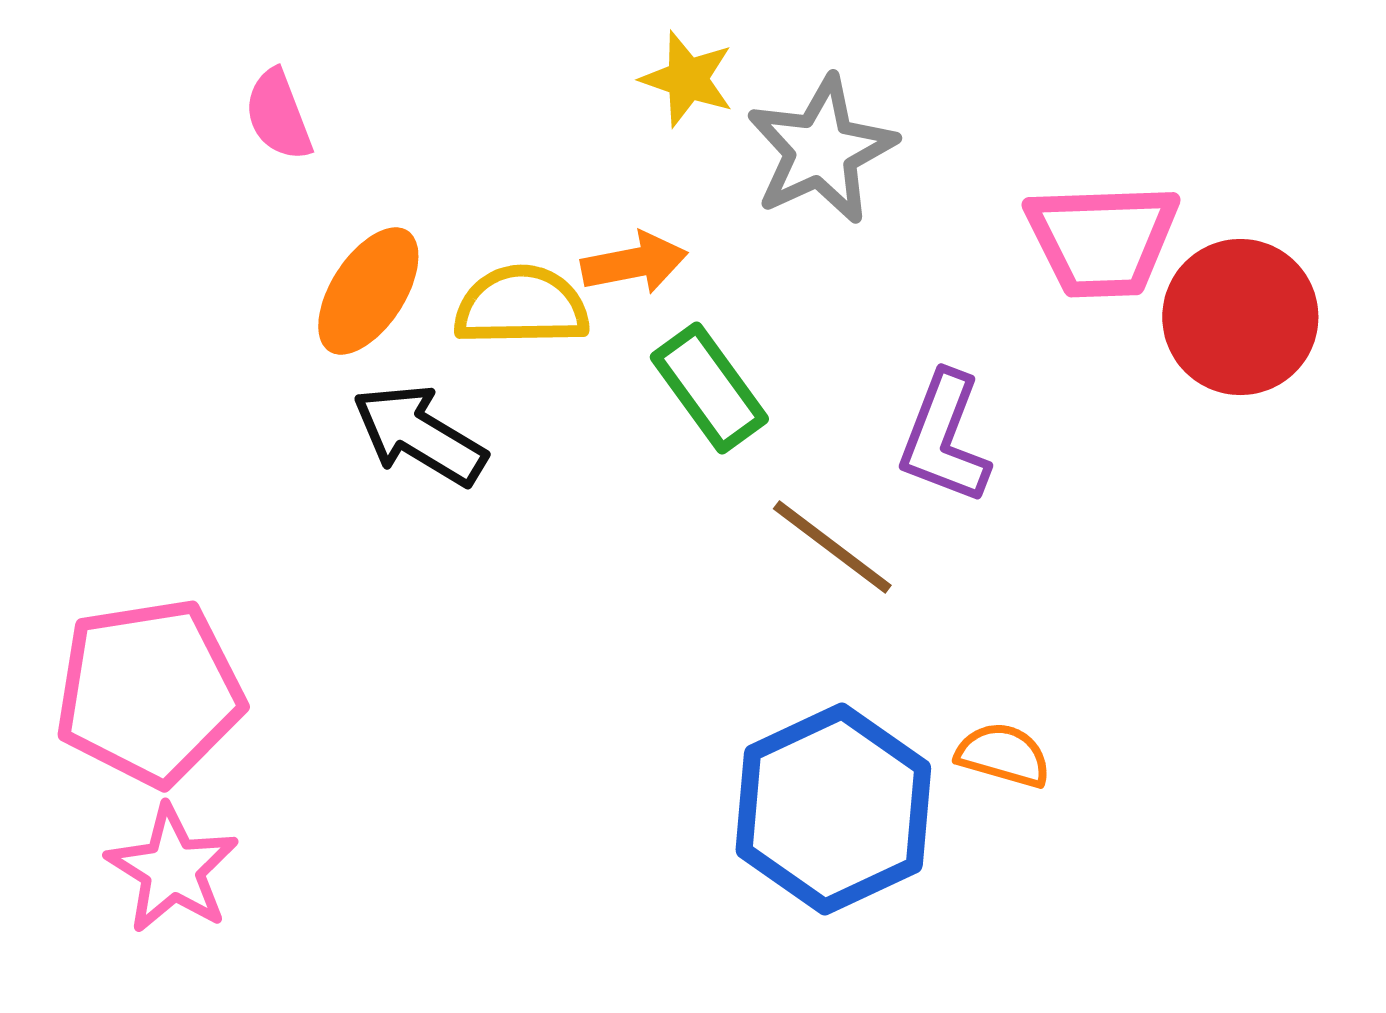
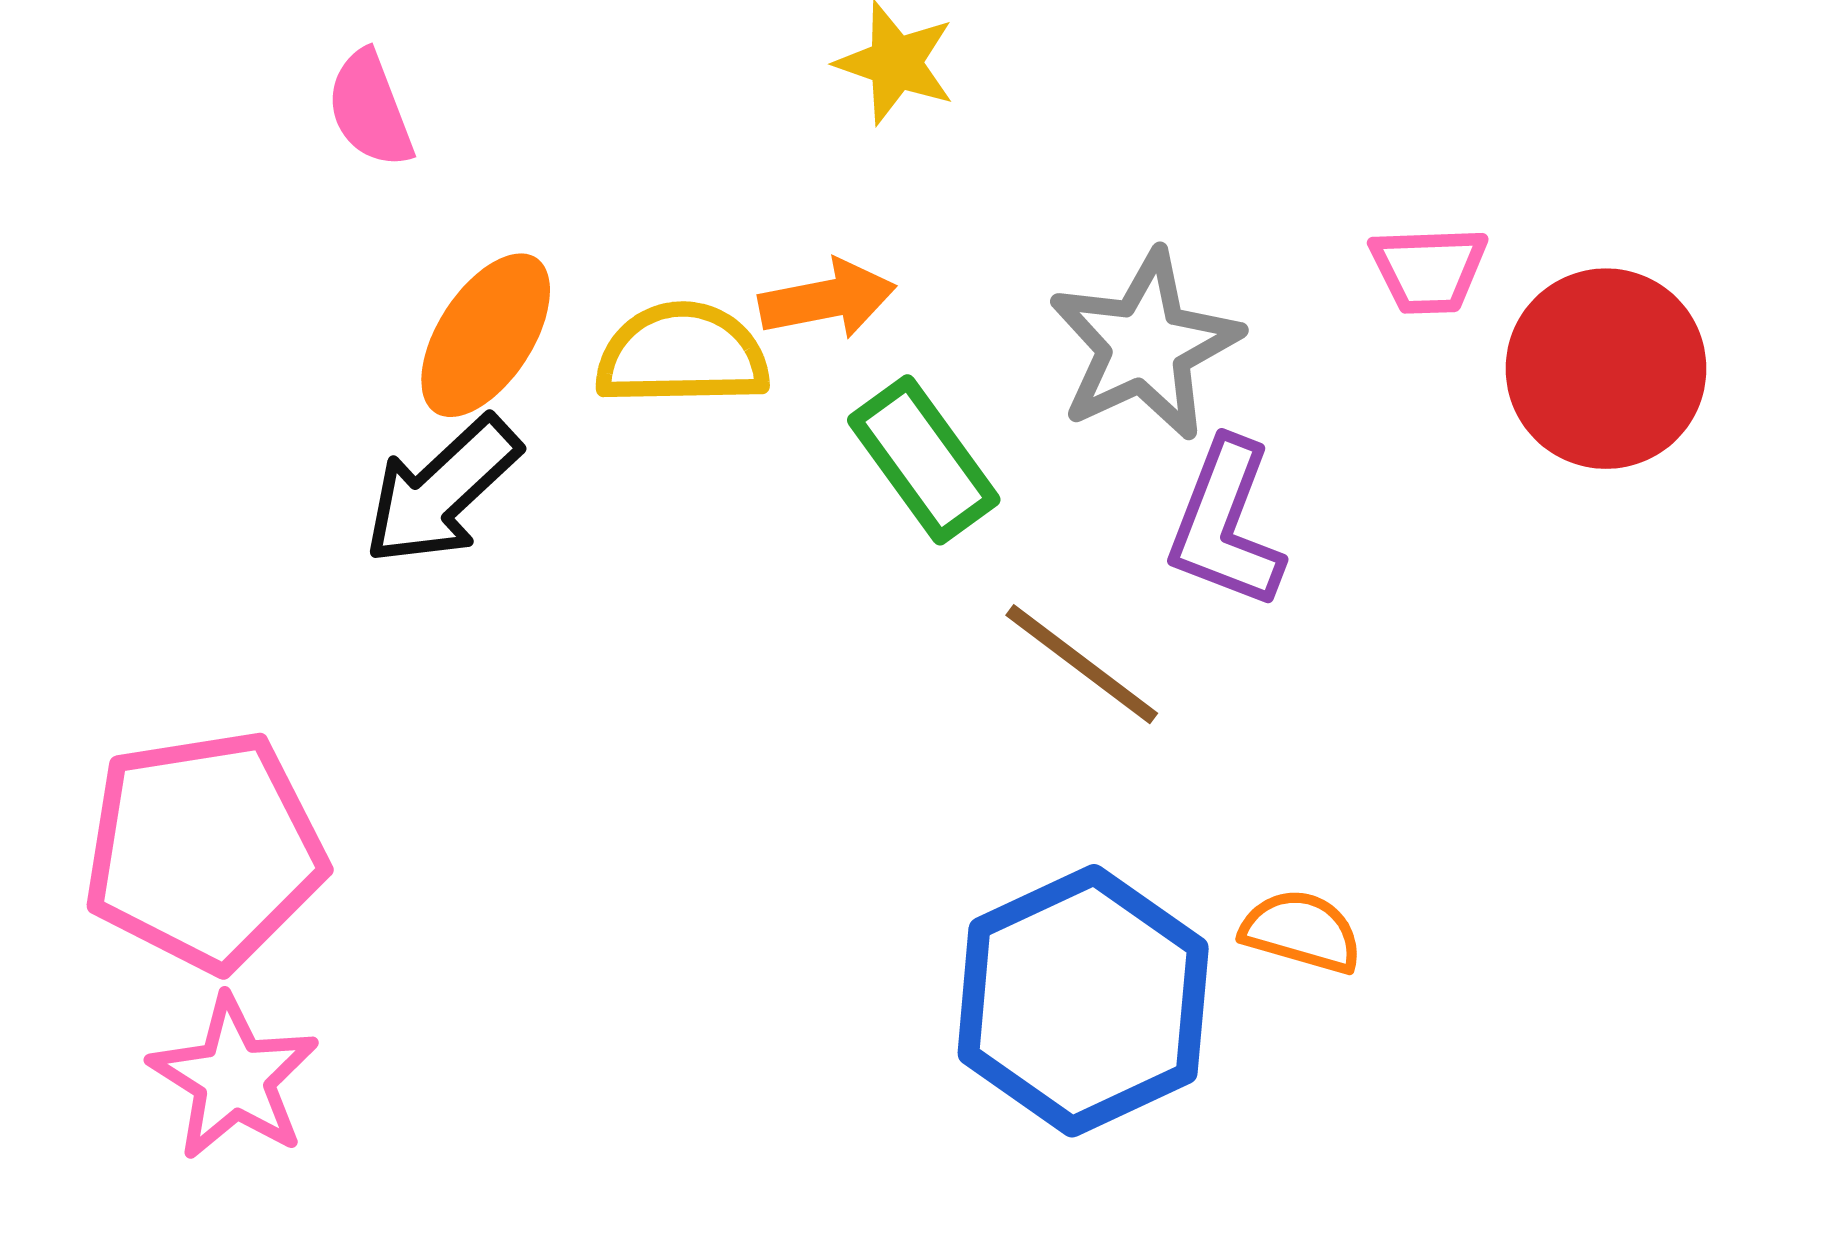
gray star: (821, 150) -> (1145, 346), moved
pink trapezoid: (1102, 240) -> (1429, 270), size x0.6
black arrow: (419, 435) -> (442, 491), moved, turned -74

